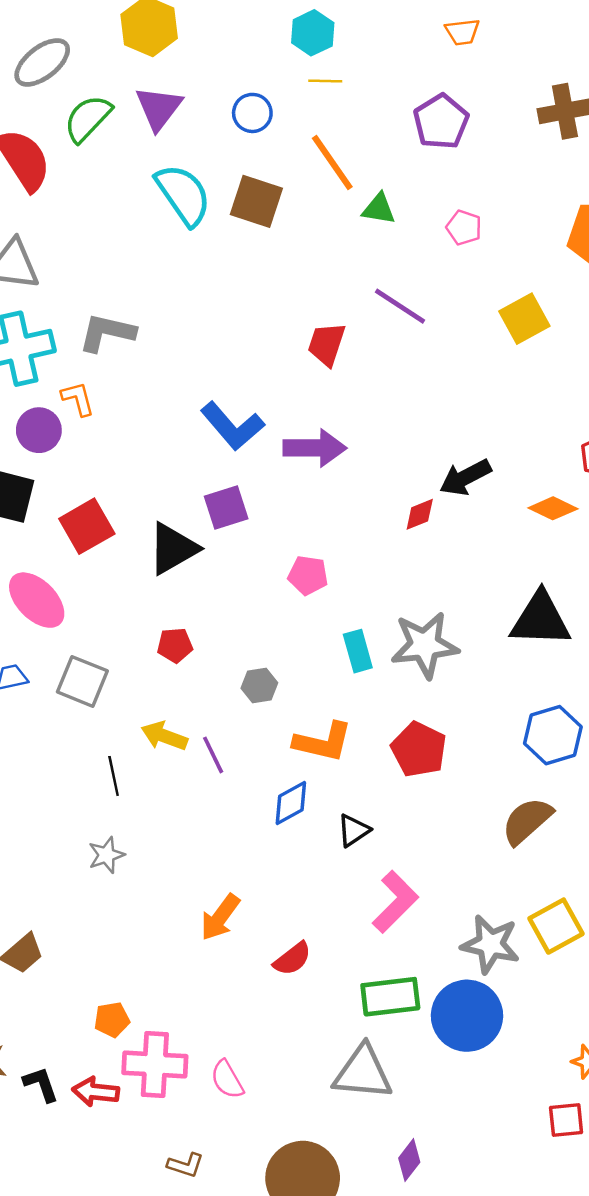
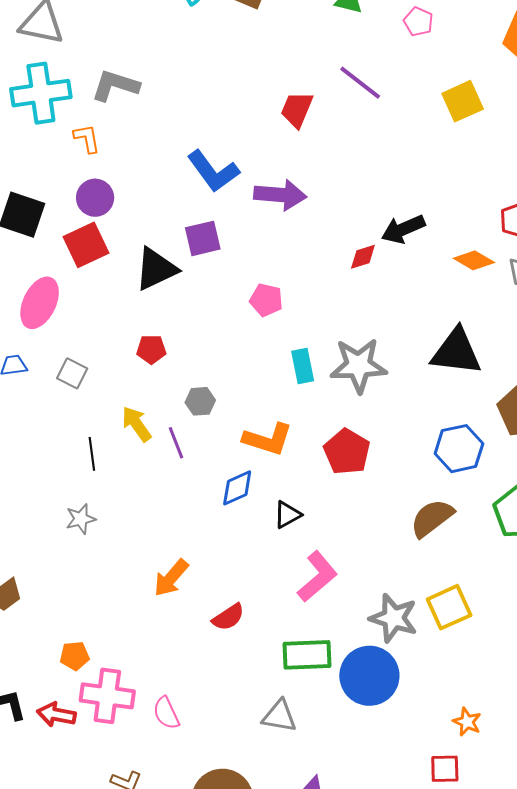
purple circle: (39, 430) -> (95, 198), moved
pink ellipse: (37, 600) -> (40, 303), turned 66
gray square: (82, 681) -> (72, 373), size x0.7
gray hexagon: (259, 685) -> (200, 401), moved
yellow arrow: (164, 736) -> (137, 424), turned 30
gray triangle: (363, 1073) -> (279, 716), size x0.7

